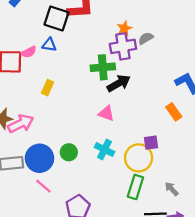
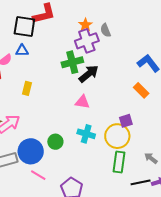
gray semicircle: (146, 38) -> (106, 30), turned -72

